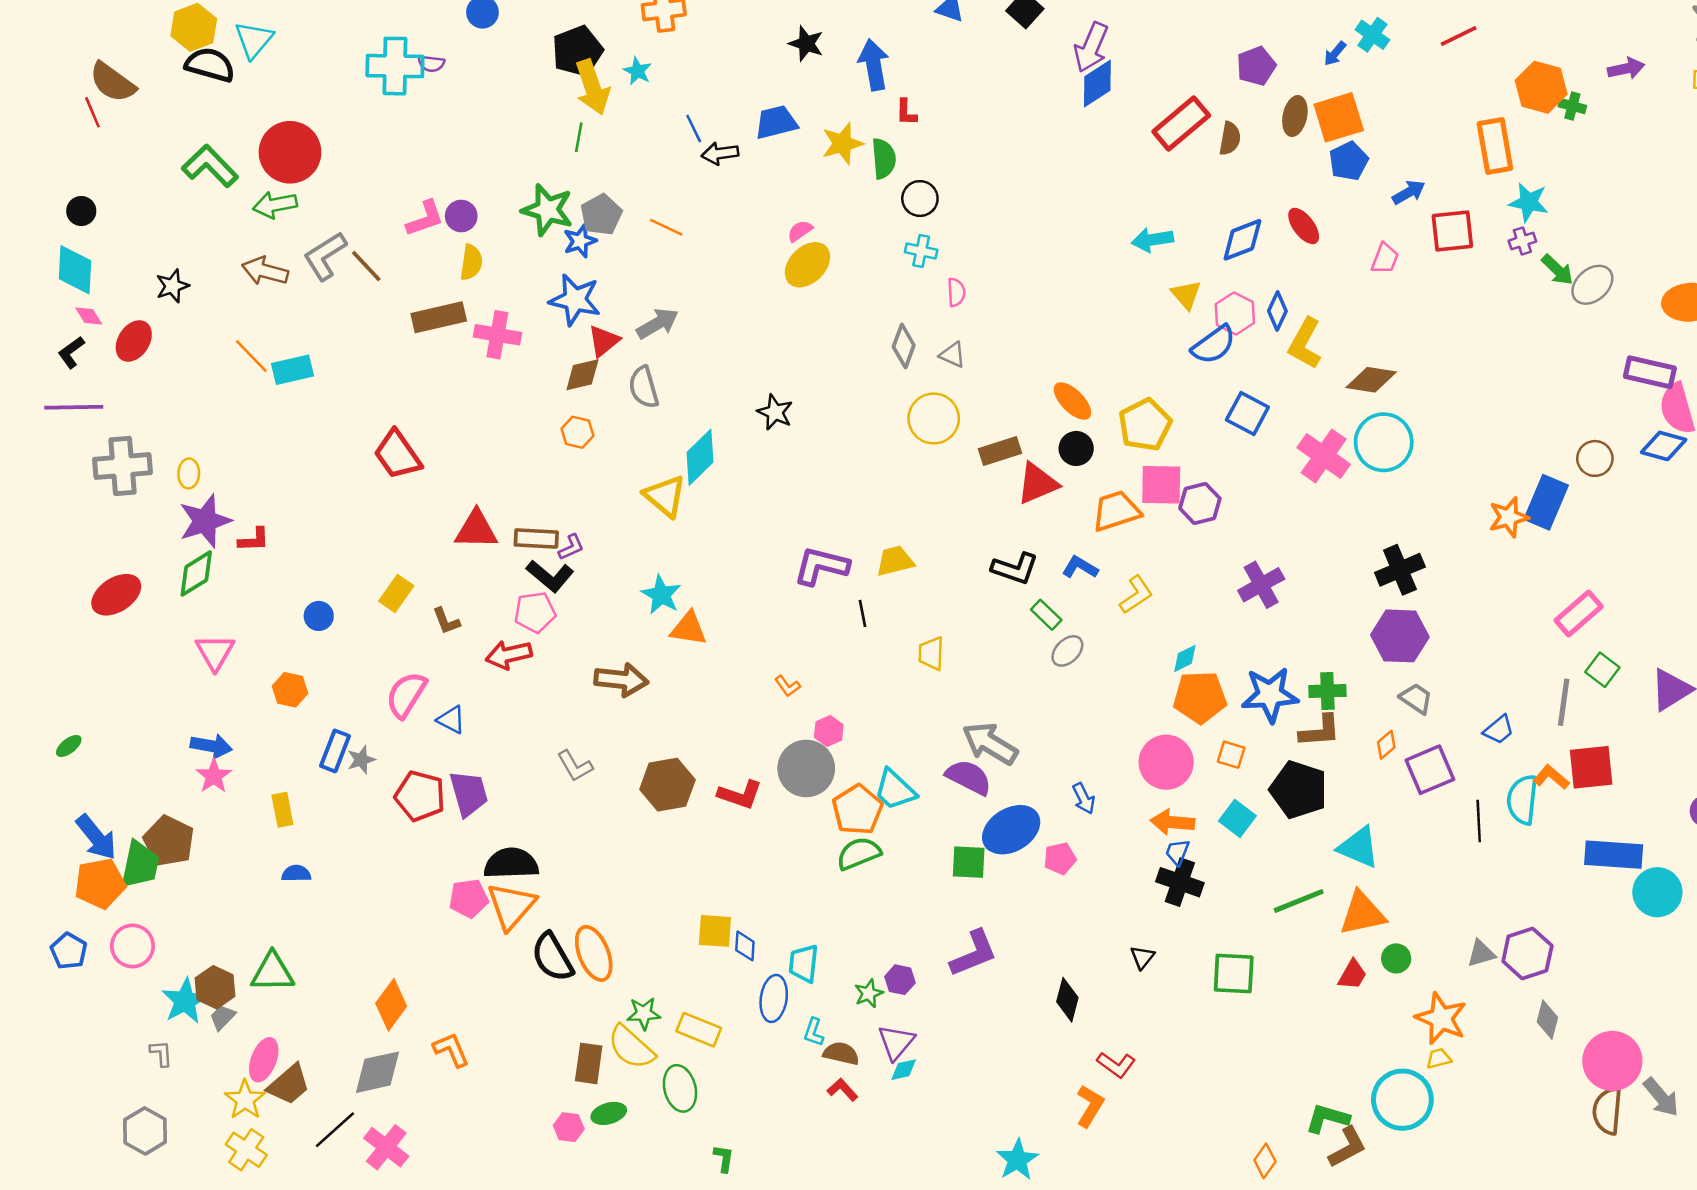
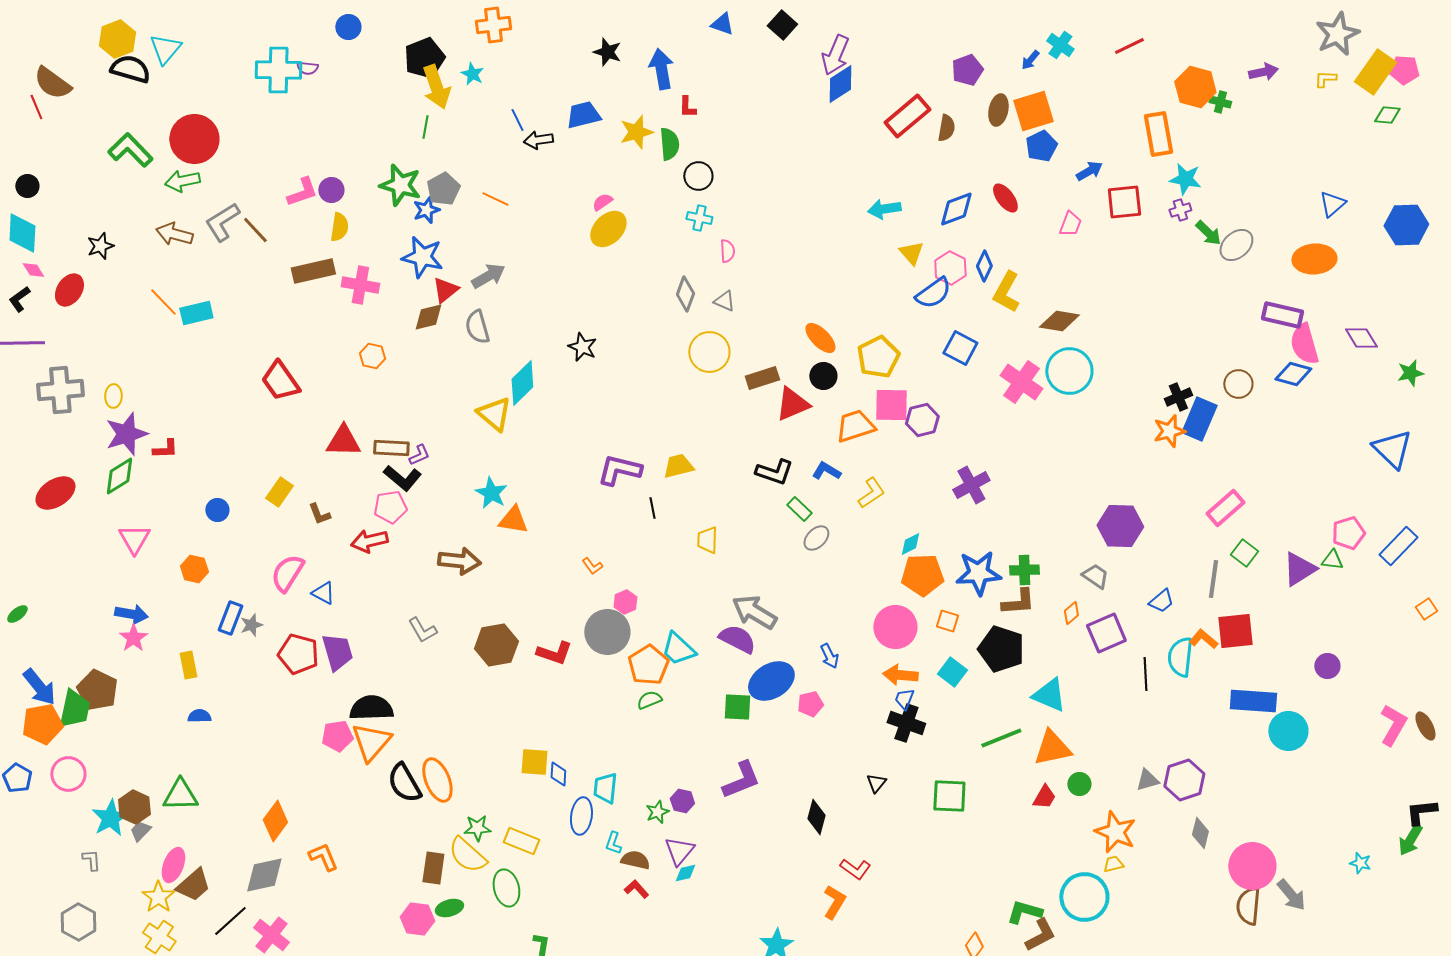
orange hexagon: (577, 432) -> (372, 356), moved
black cross: (1400, 570) -> (1178, 397), moved, size x0.7
purple hexagon: (1400, 636) -> (1120, 526), moved
green semicircle: (859, 853) -> (649, 700), size x0.7
pink hexagon: (569, 1127) -> (417, 919), size x1.4

